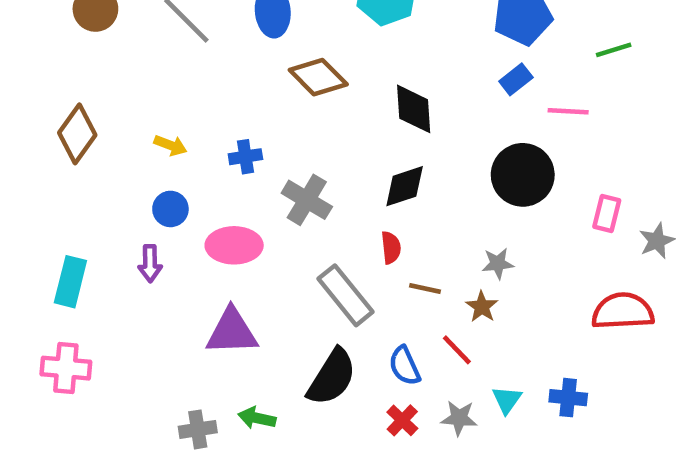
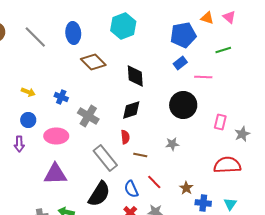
blue cross: (245, 157) -> (61, 97), turned 32
brown star: (482, 307) -> (186, 188), moved
cyan triangle: (507, 400) -> (230, 204), moved

